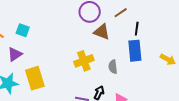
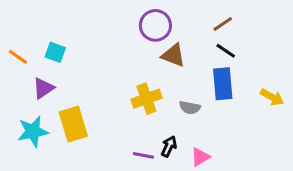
brown line: (121, 13) -> (223, 24), moved
black line: (137, 29) -> (226, 51), turned -64
gray semicircle: (113, 67) -> (190, 108), turned -72

